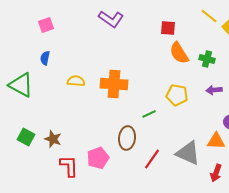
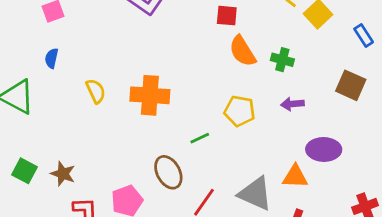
yellow semicircle: (76, 81) -> (96, 91), turned 60
brown ellipse: (127, 138) -> (168, 172), turned -35

